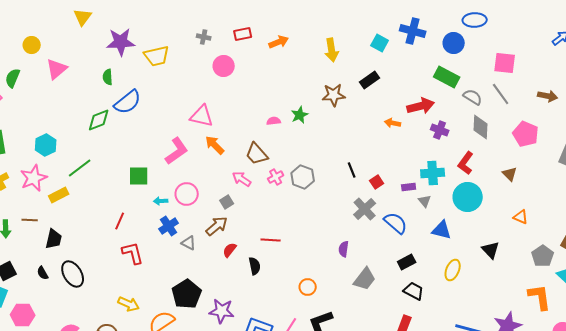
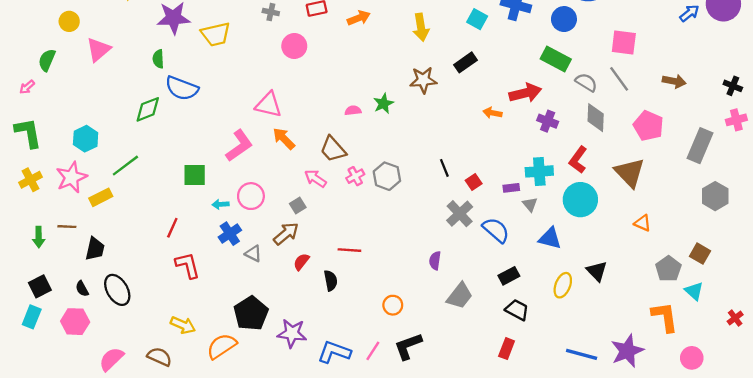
blue semicircle: (128, 102) -> (182, 88), turned 60
brown triangle: (510, 174) -> (630, 173), size x1.8
black triangle: (491, 250) -> (597, 271), moved
pink hexagon: (23, 315) -> (75, 322), moved

